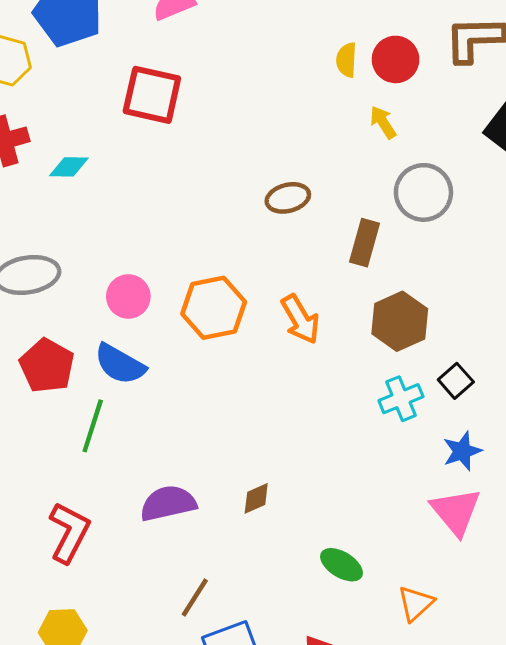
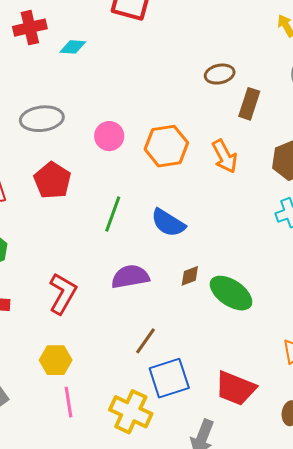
brown rectangle: (364, 243) -> (249, 104), moved
blue semicircle: (120, 364) -> (168, 223), moved
green line: (93, 426) -> (113, 214), moved
green ellipse: (341, 565) -> (231, 293), moved, size x1.5

